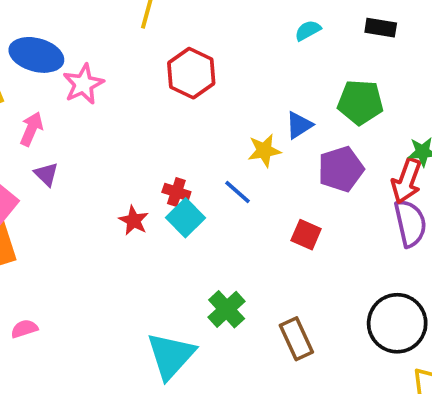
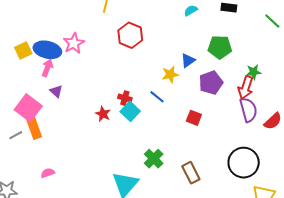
blue ellipse: (36, 55) -> (47, 50), moved

